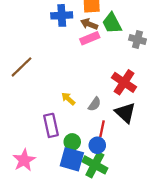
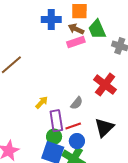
yellow arrow: (68, 99) -> (42, 102), moved, turned 88
black triangle: (125, 113) -> (104, 128), moved, turned 30
purple rectangle: (51, 125) -> (56, 121), moved
red line: (102, 129) -> (73, 126), moved, turned 56

